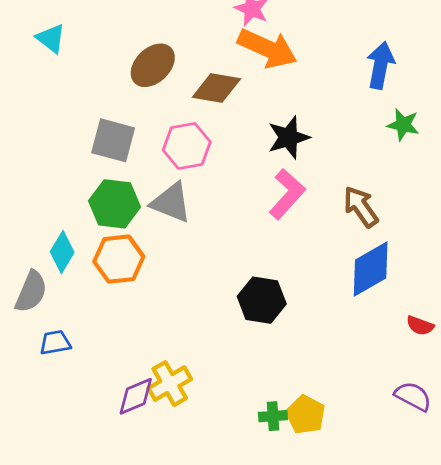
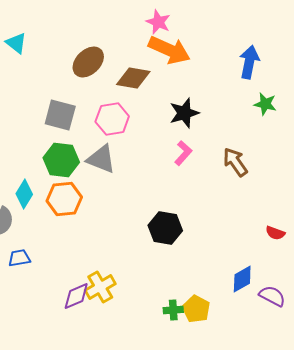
pink L-shape: (287, 194) -> (183, 153), size x0.7
blue diamond: (371, 269) -> (242, 279), moved, size x0.7
red semicircle: (420, 326) -> (275, 233), moved

